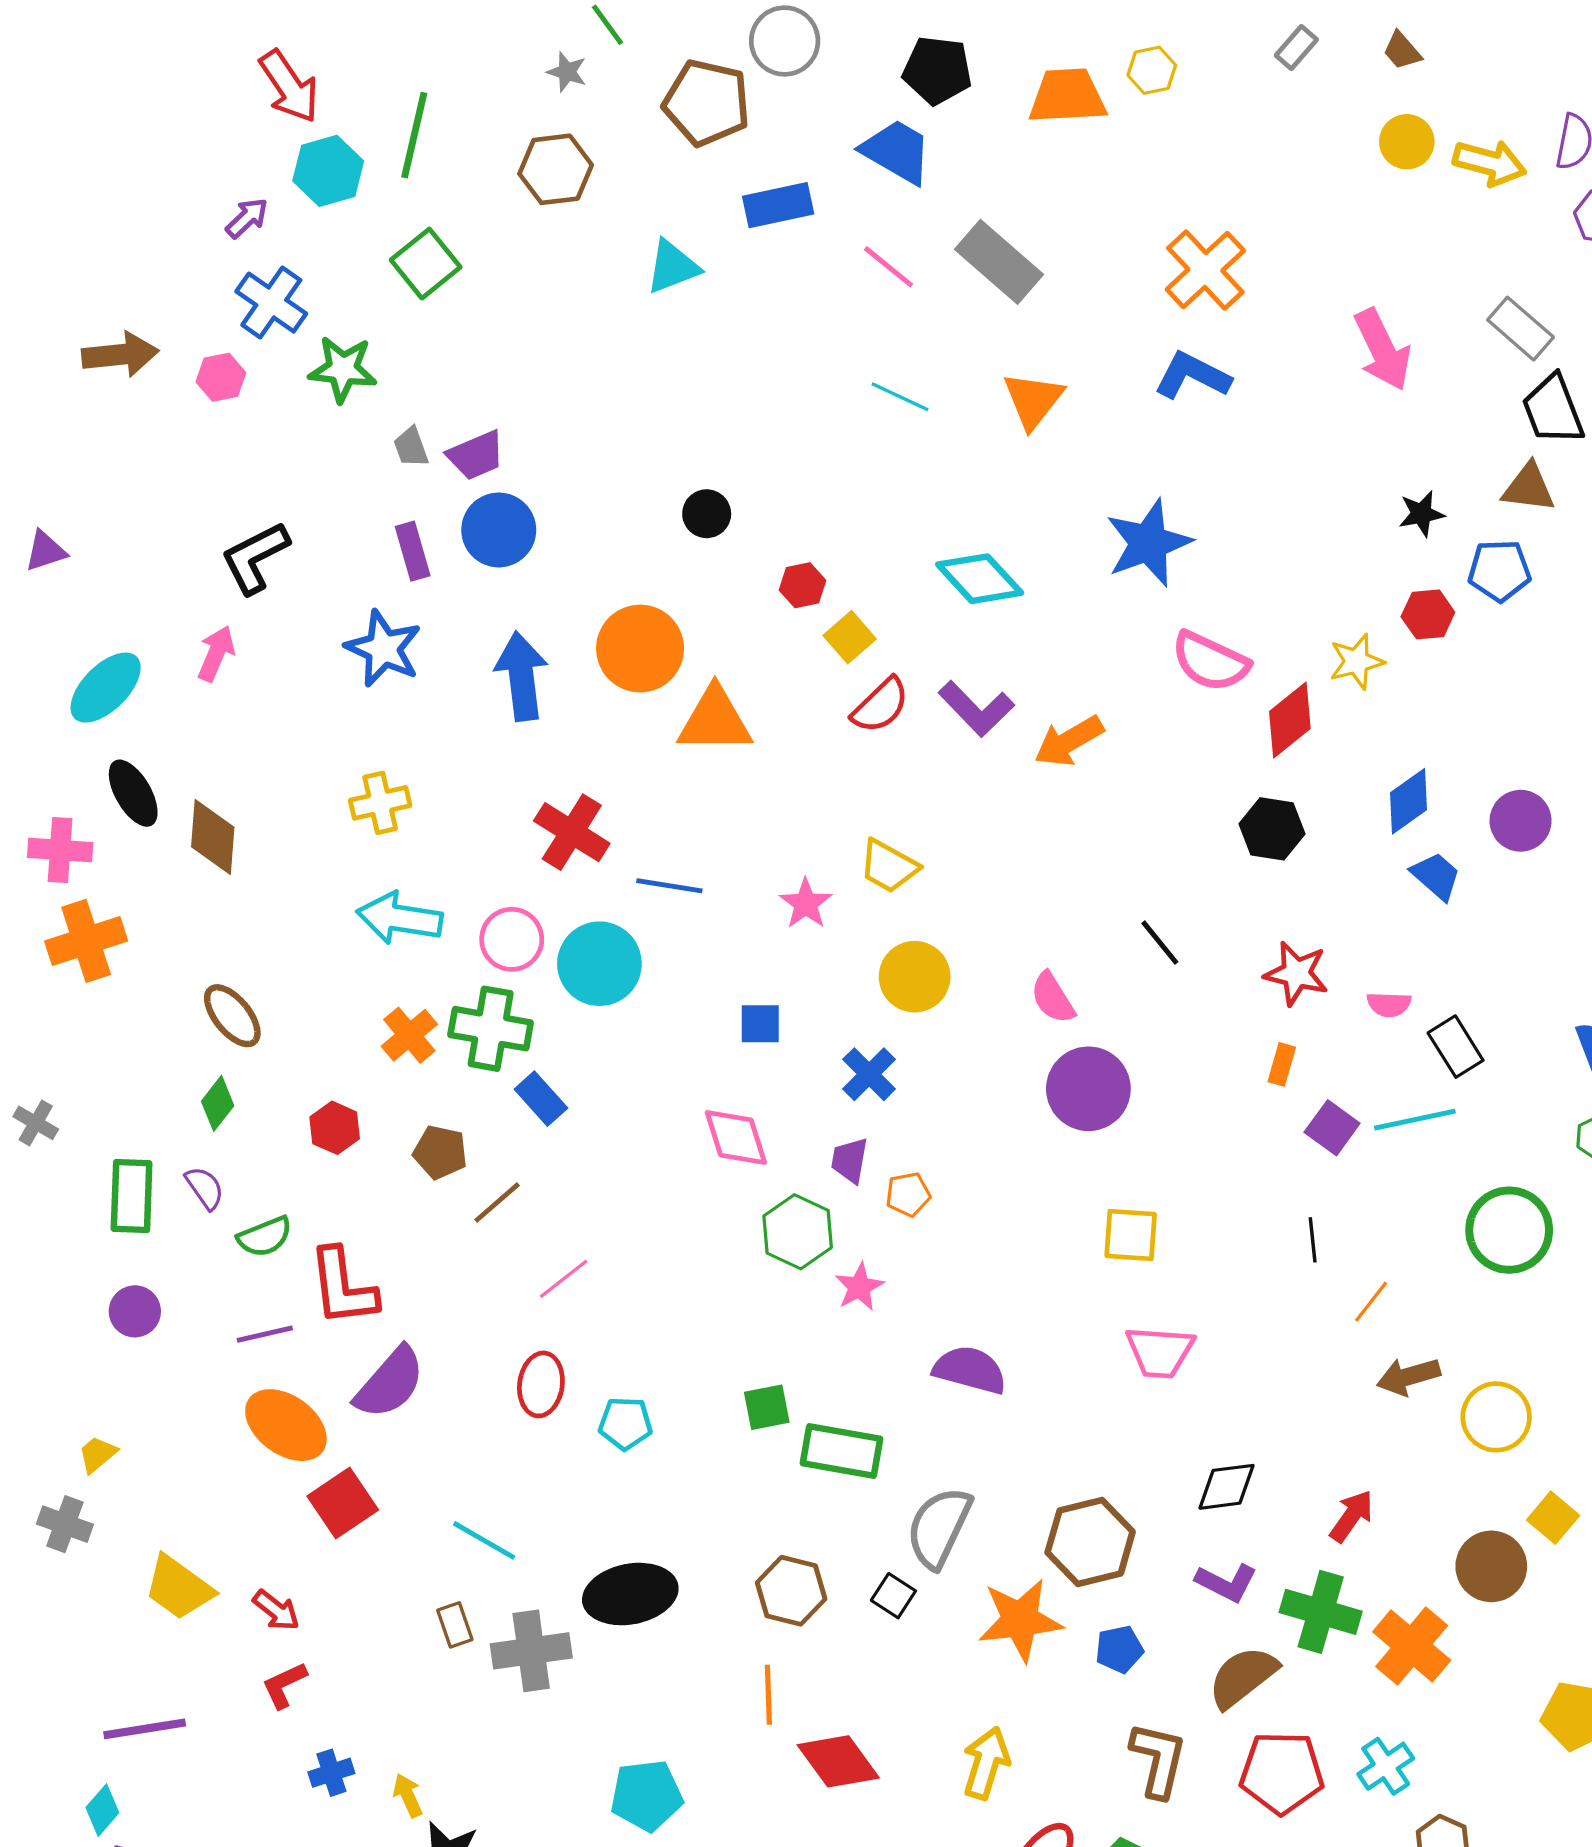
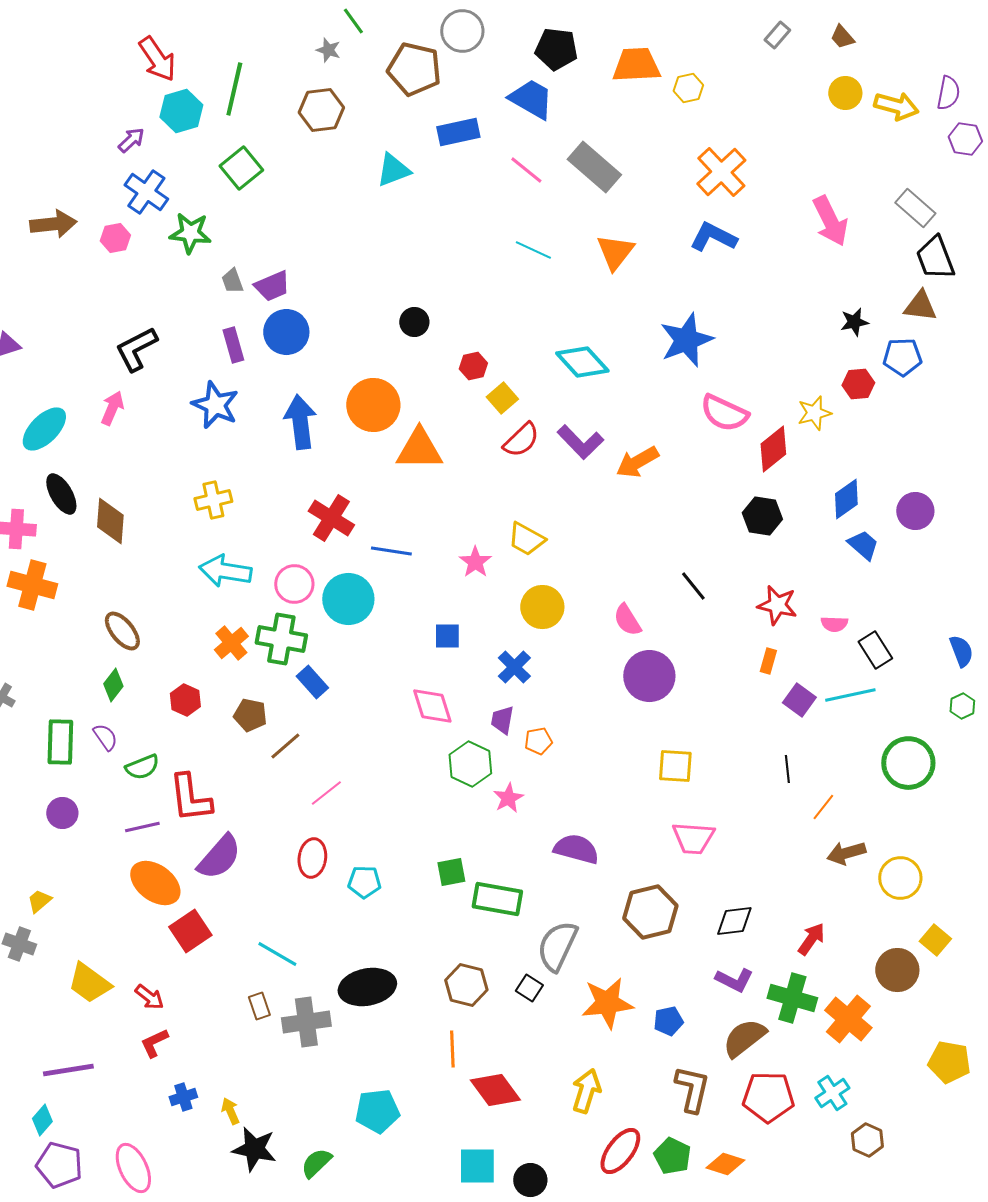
yellow hexagon: (1152, 70) -> (688, 88), moved
orange cross: (86, 941) -> (32, 585), turned 33
brown hexagon: (1090, 1542) -> (650, 912), moved

